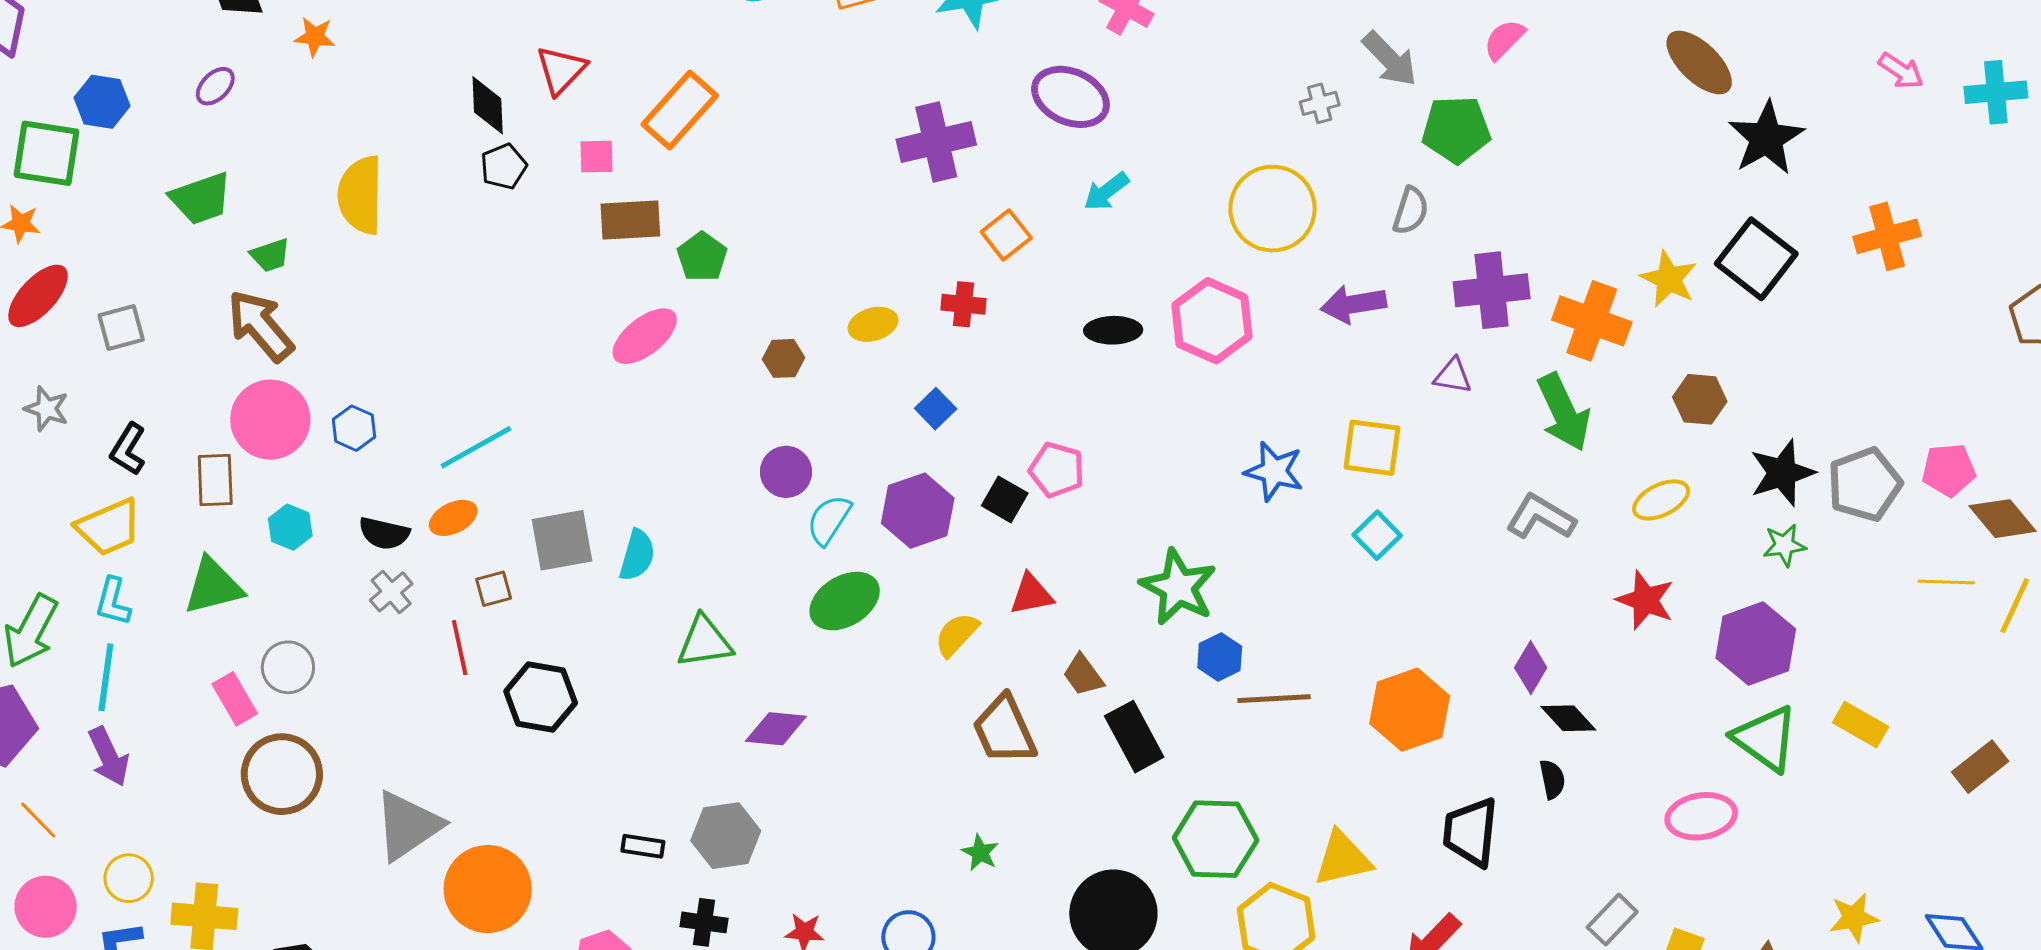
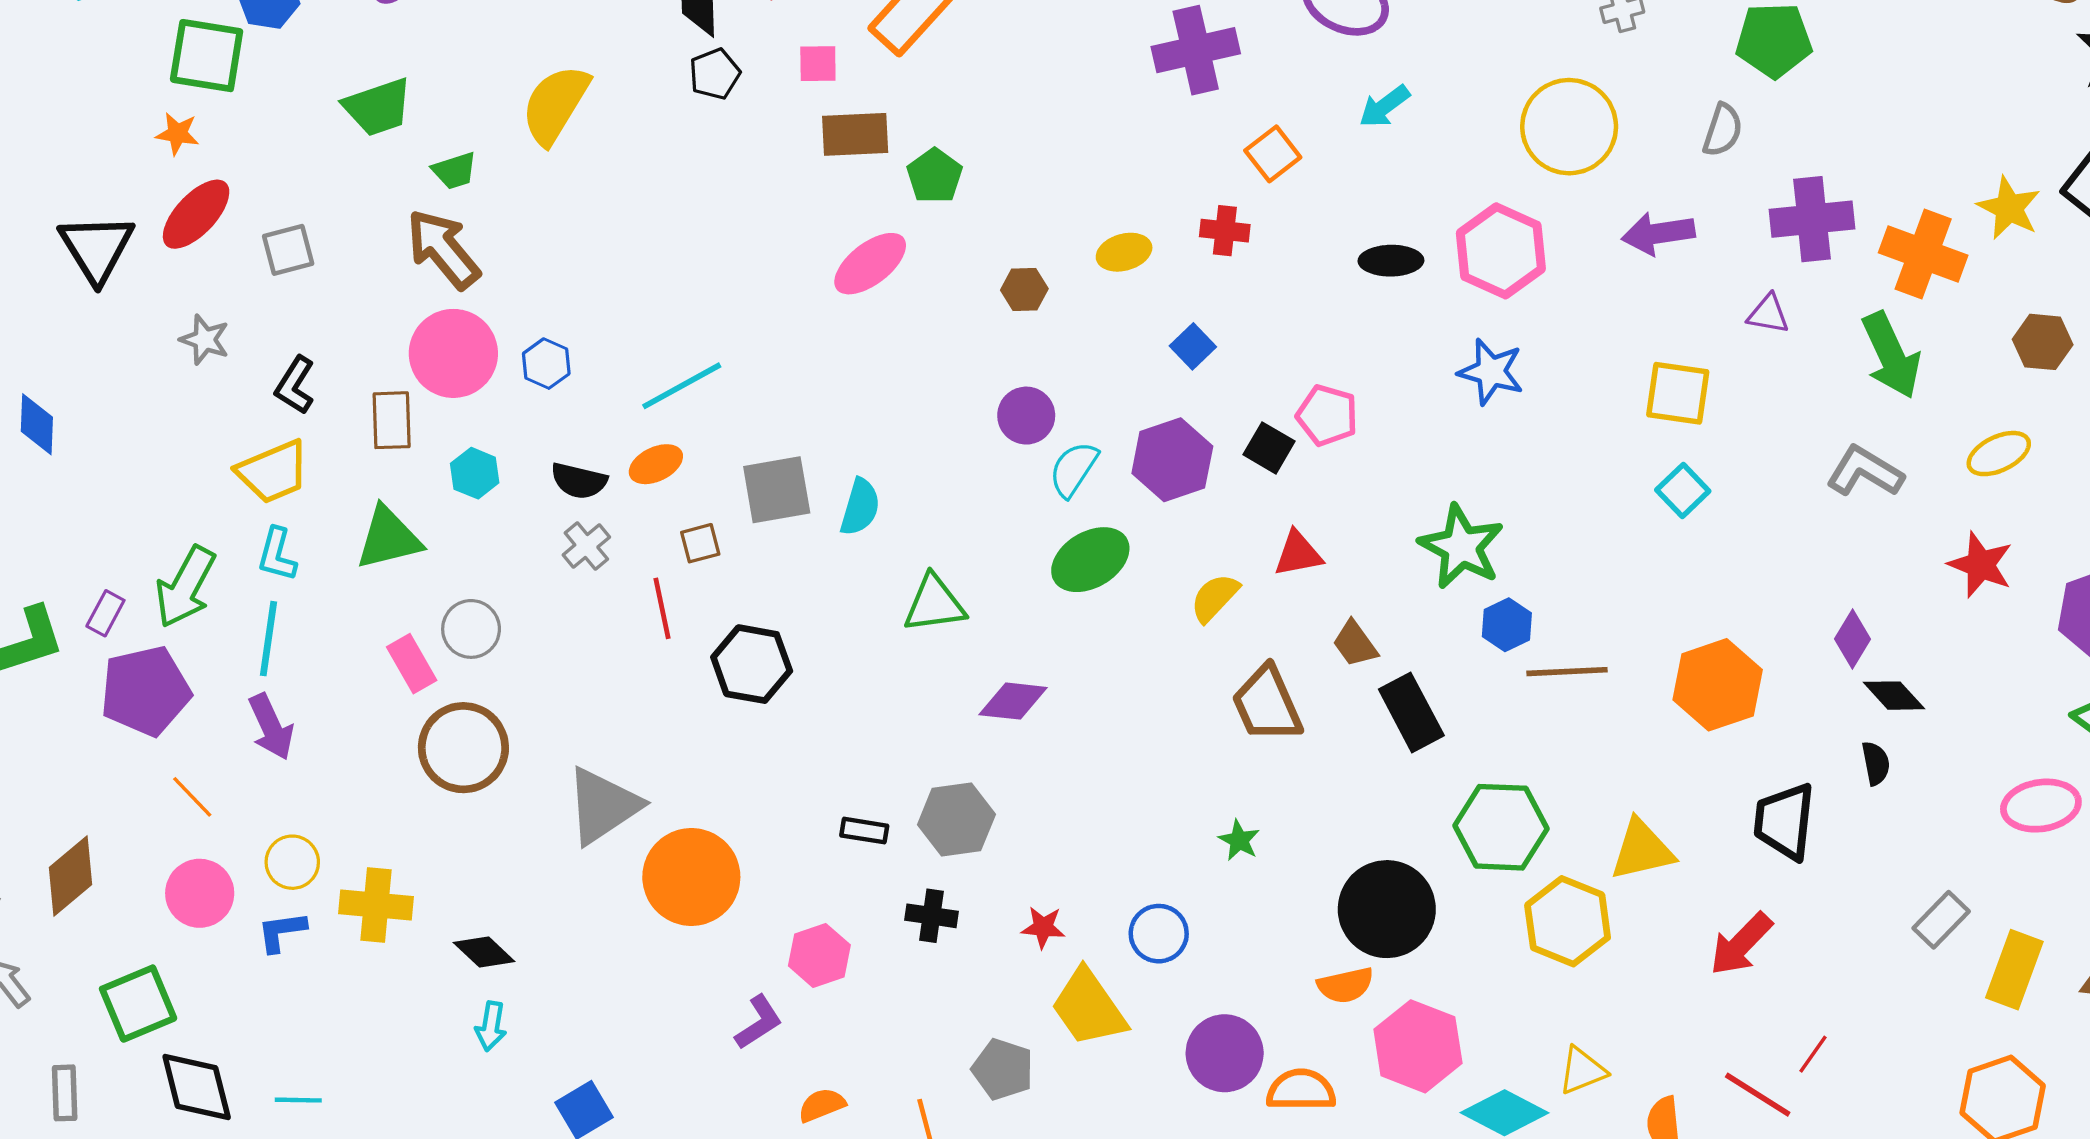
yellow semicircle: (360, 195) -> (555, 105), turned 30
blue star: (1274, 471) -> (1491, 372), moved

